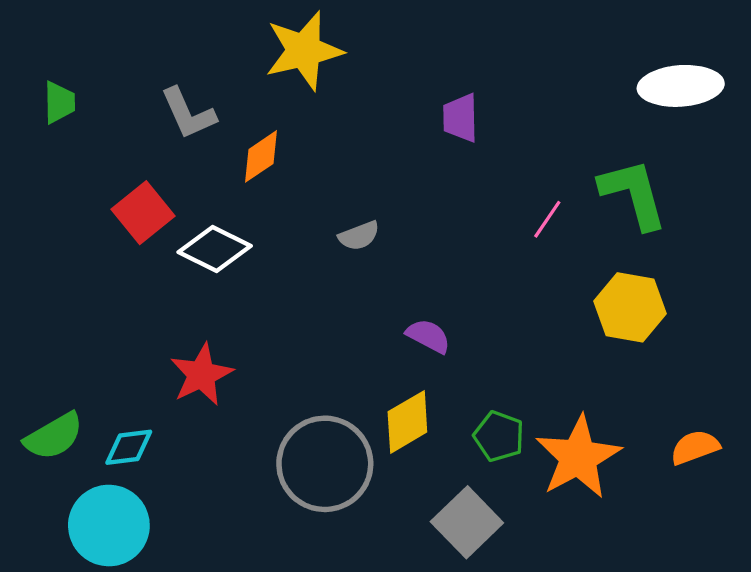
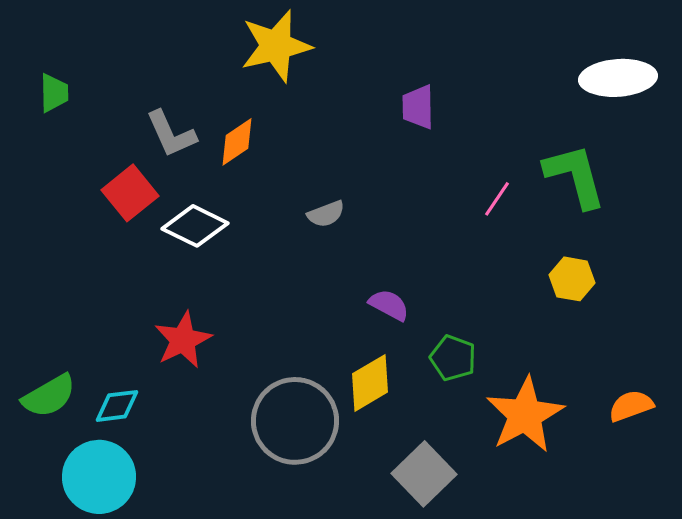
gray L-shape: (188, 113) -> (171, 134), moved
yellow hexagon: (630, 307) -> (572, 279), size x0.7
green pentagon: (499, 436) -> (453, 358), moved

